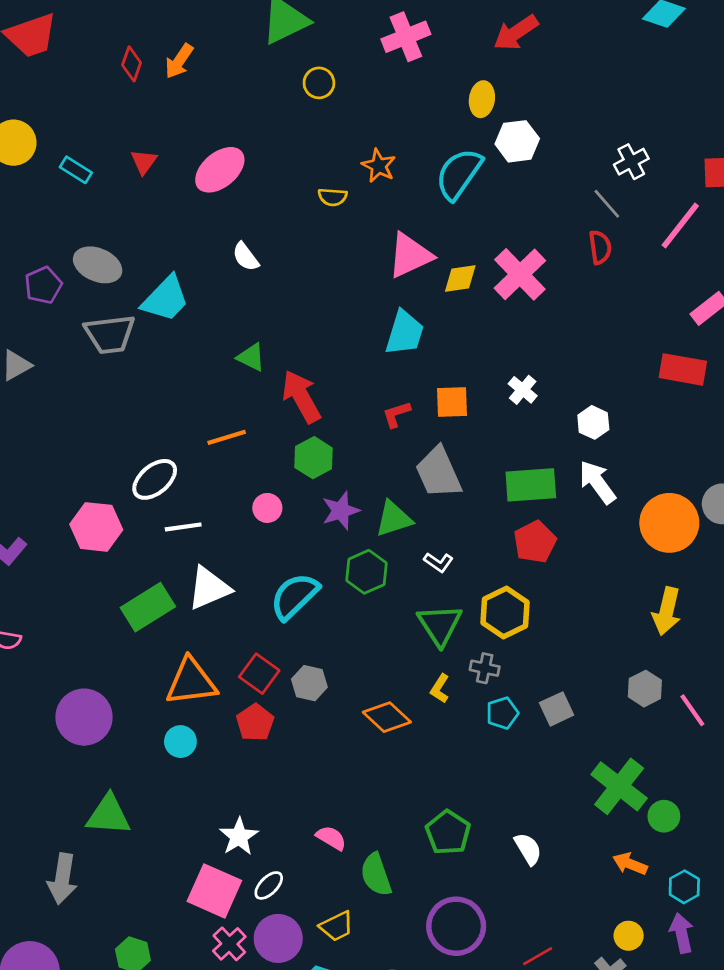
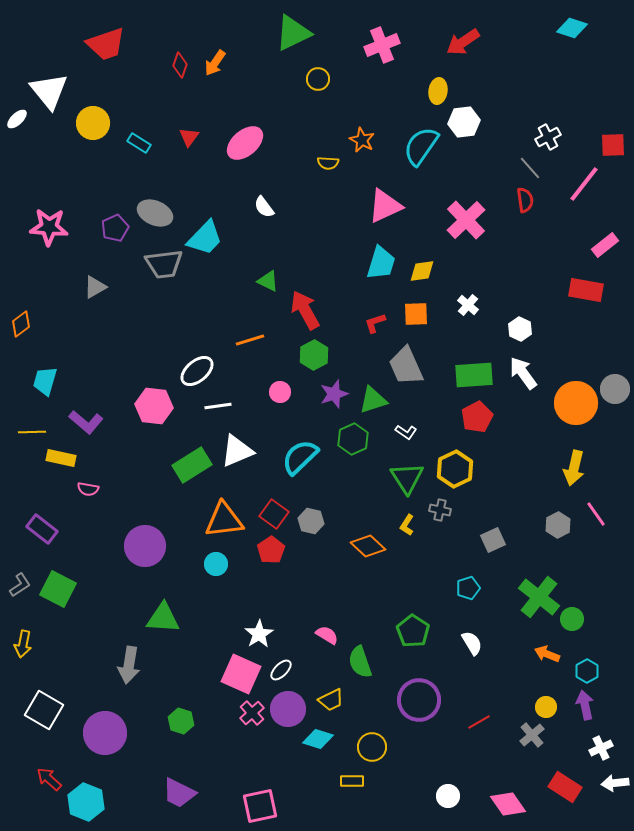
yellow diamond: (460, 278) -> (422, 271), moved
pink line: (692, 710) -> (596, 514), moved
cyan pentagon: (502, 713) -> (468, 588), moved

